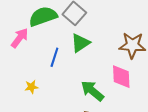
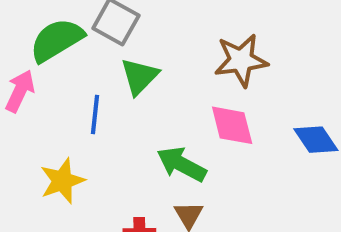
yellow star: (31, 87) -> (62, 181), size x1.6

